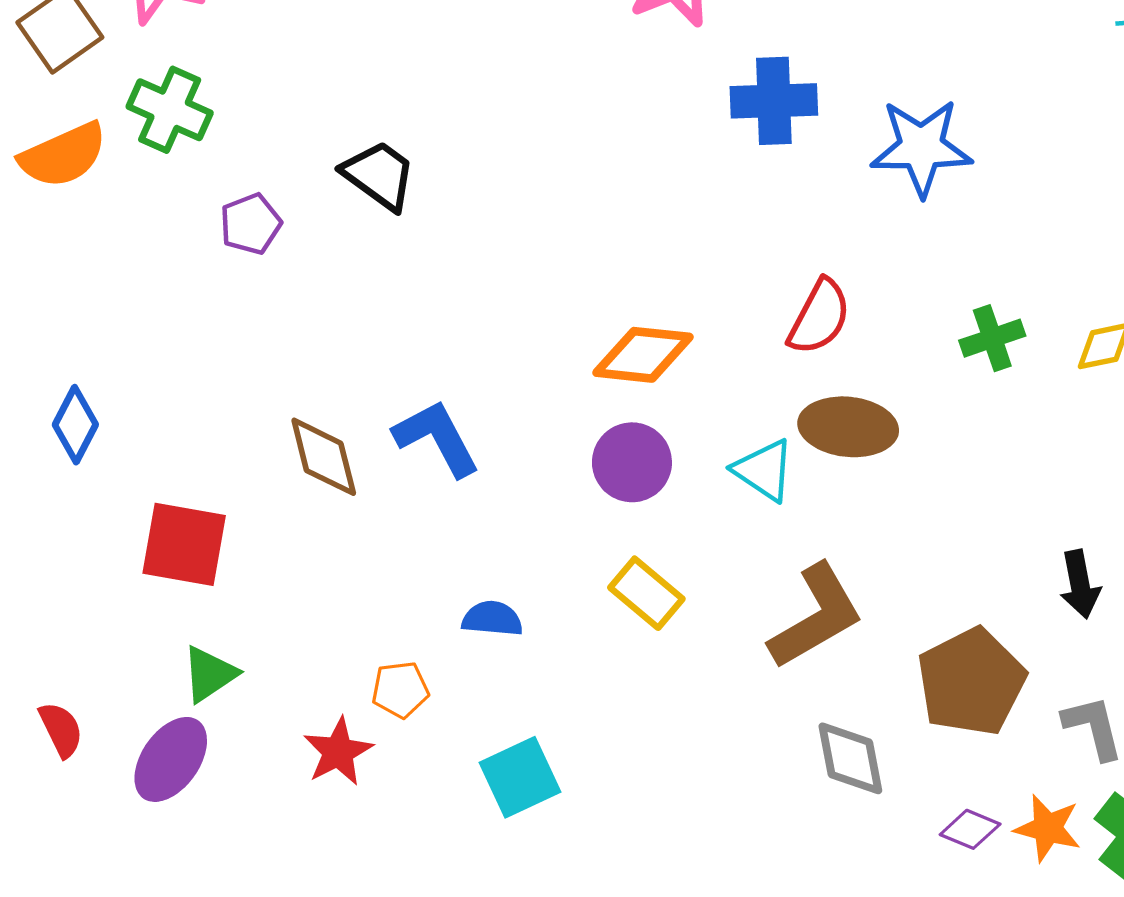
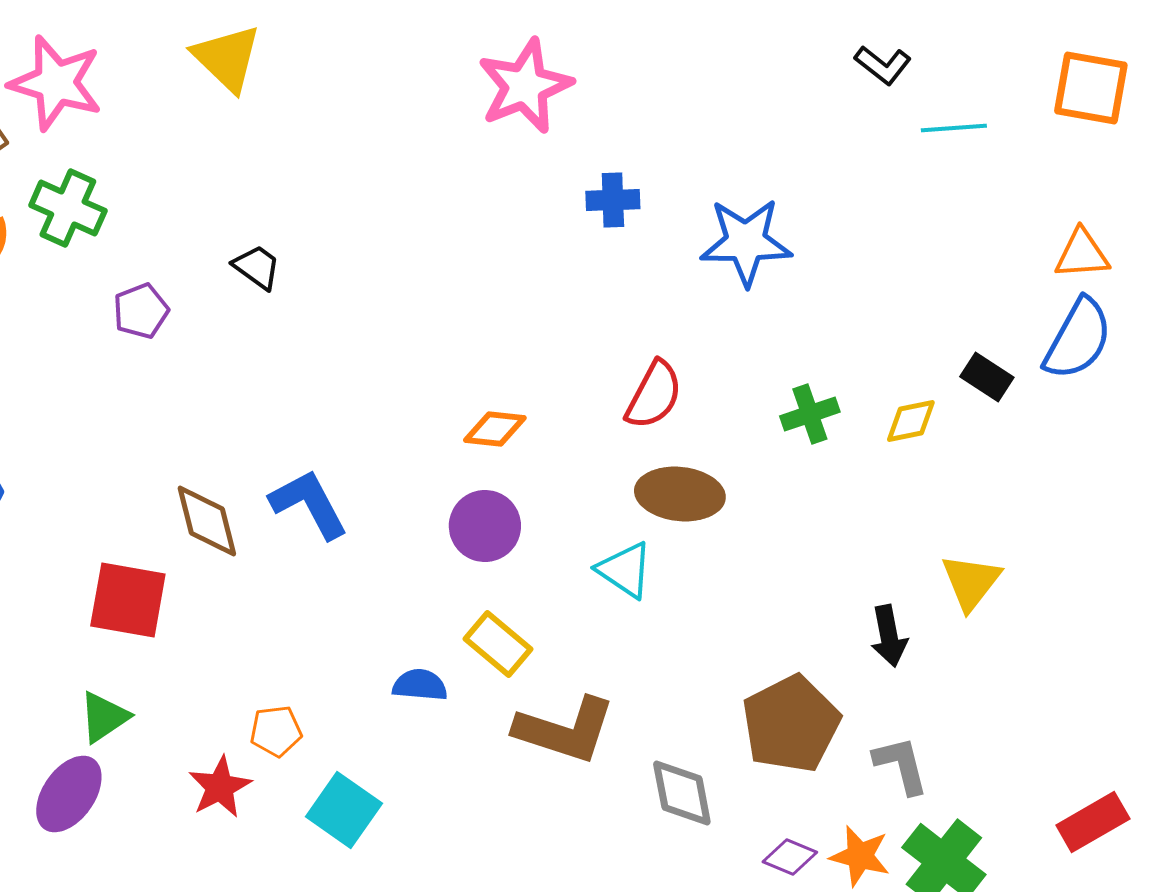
blue cross: (774, 101) -> (613, 200), size x0.7
black trapezoid: (379, 175) -> (257, 267), size x0.7
orange diamond: (643, 355) -> (495, 429), size x0.7
cyan triangle: (764, 470) -> (625, 570), moved
red square: (184, 544) -> (128, 600), moved
brown L-shape: (816, 616) -> (565, 730), moved, turned 48
blue semicircle: (492, 619) -> (420, 685), moved
cyan square: (520, 777) -> (344, 810), moved, turned -30

